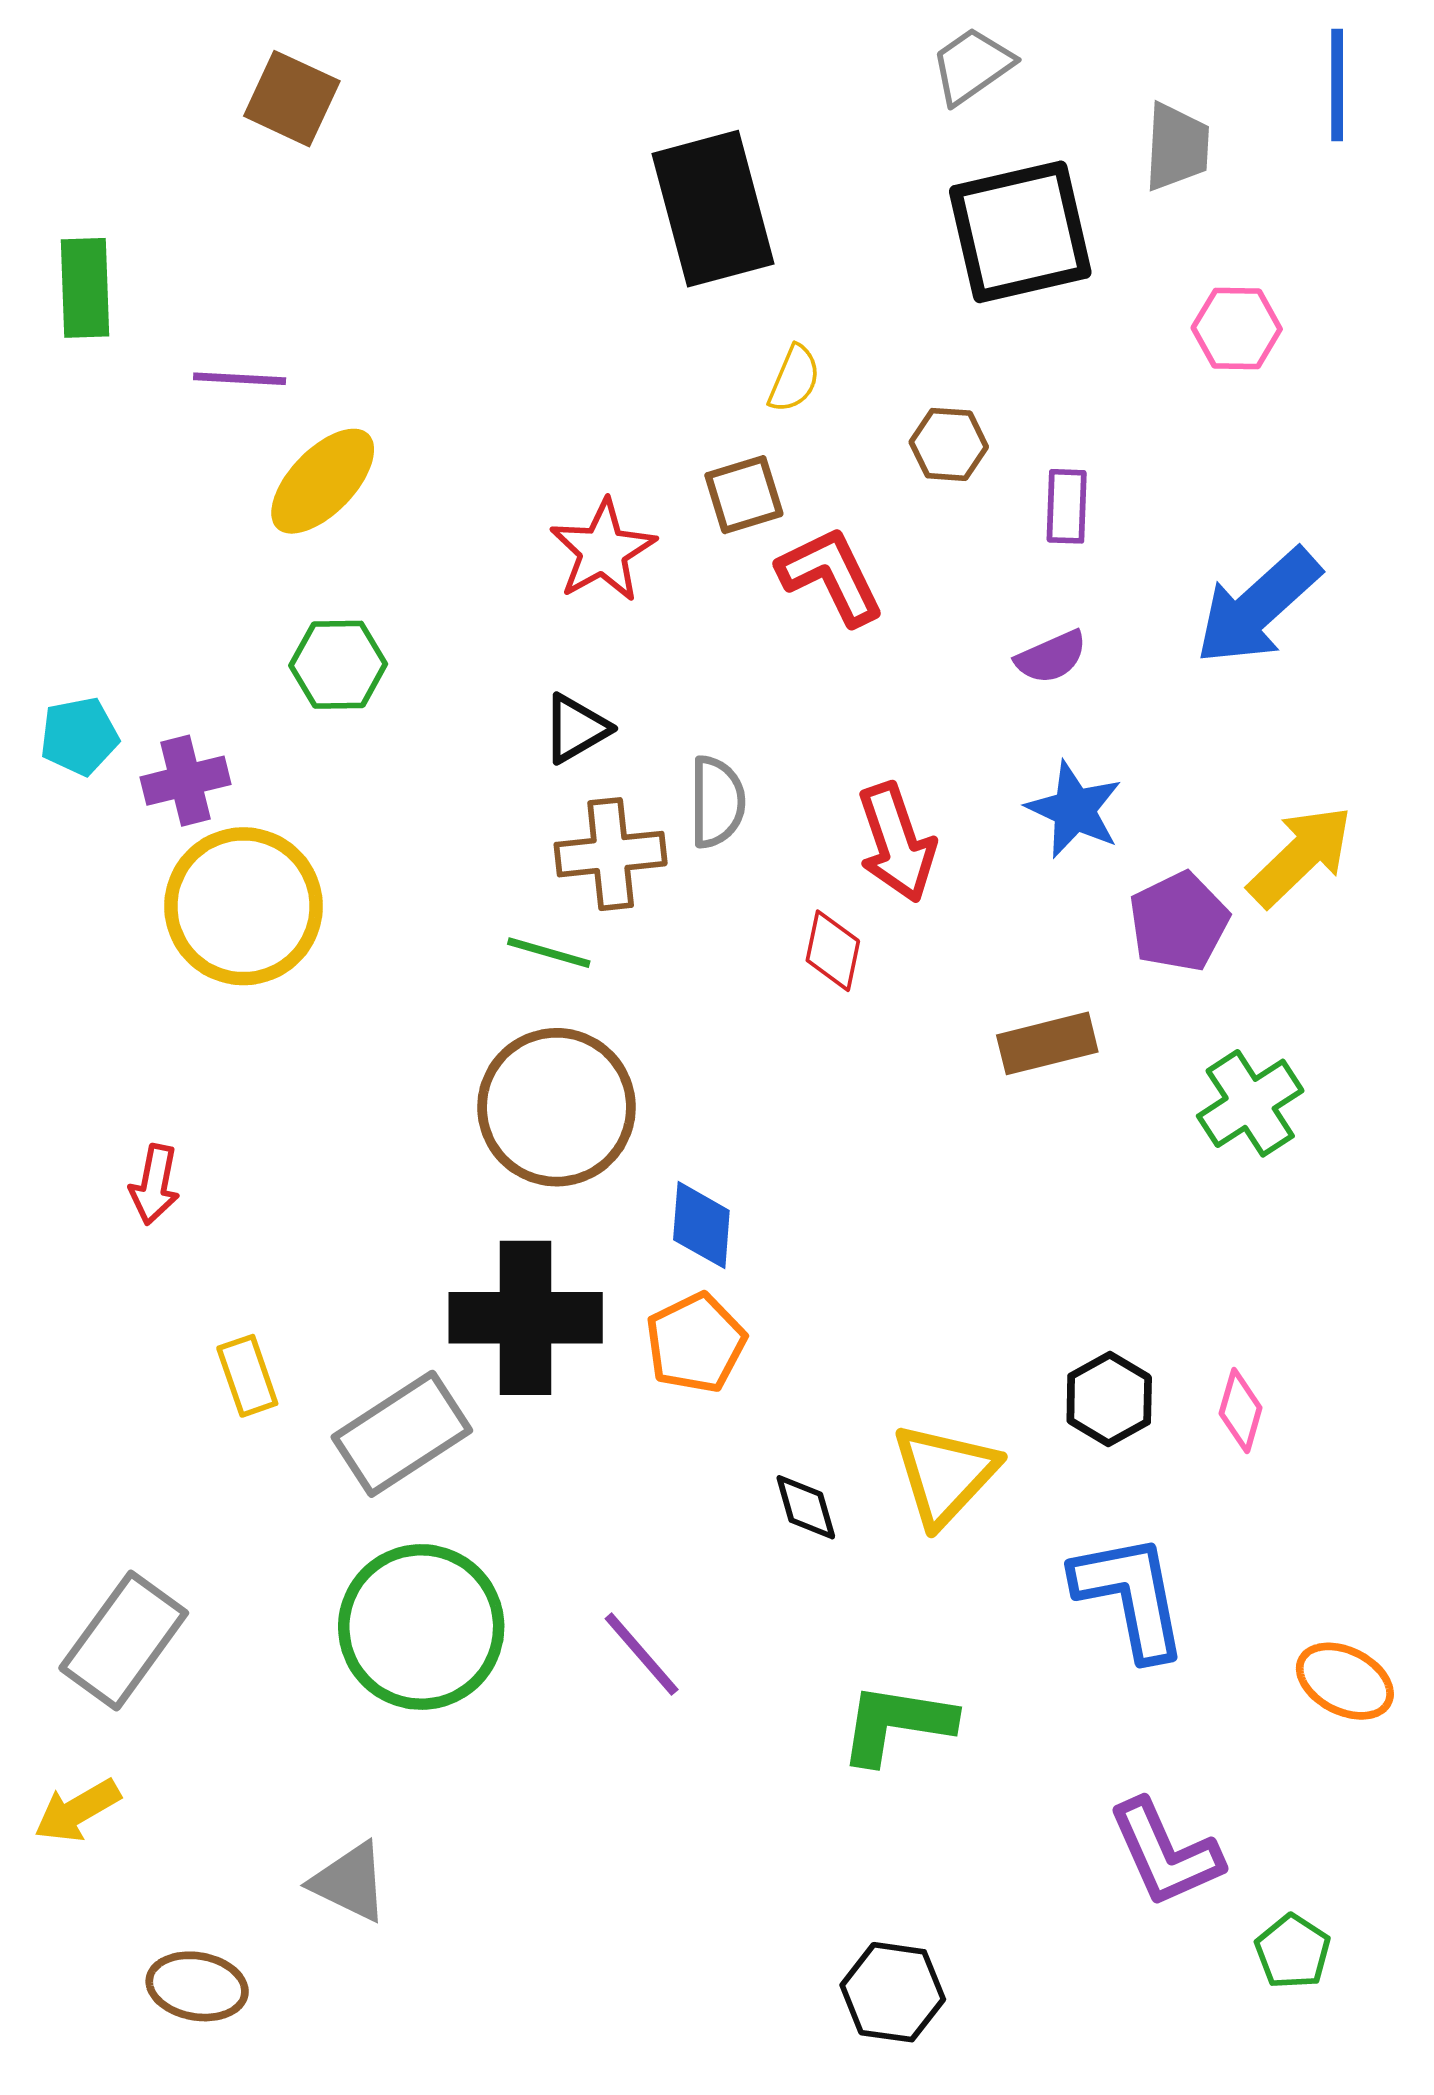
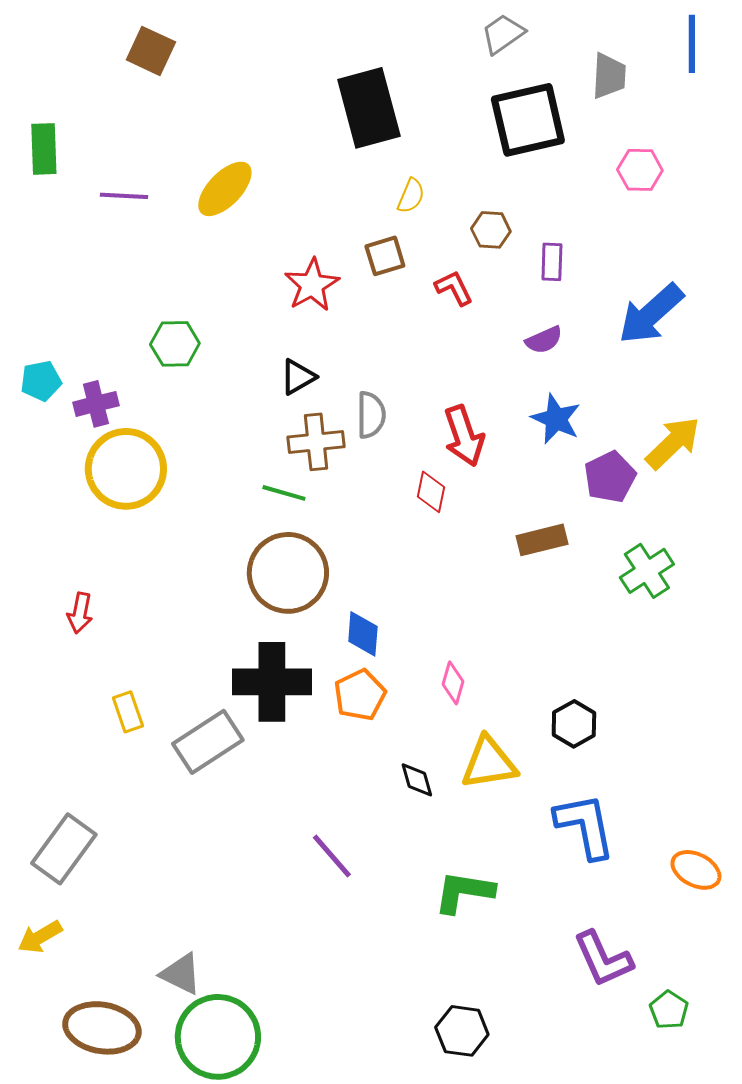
yellow ellipse: (323, 481) -> (225, 189), moved
red L-shape: (831, 576) -> (454, 288), moved, size x0.7
pink diamond: (1241, 1411) -> (453, 683), moved
yellow triangle: (945, 1474) -> (489, 763), turned 38
green circle: (421, 1627) -> (218, 1037), moved
brown ellipse: (197, 1986) -> (102, 1028), size x1.5

